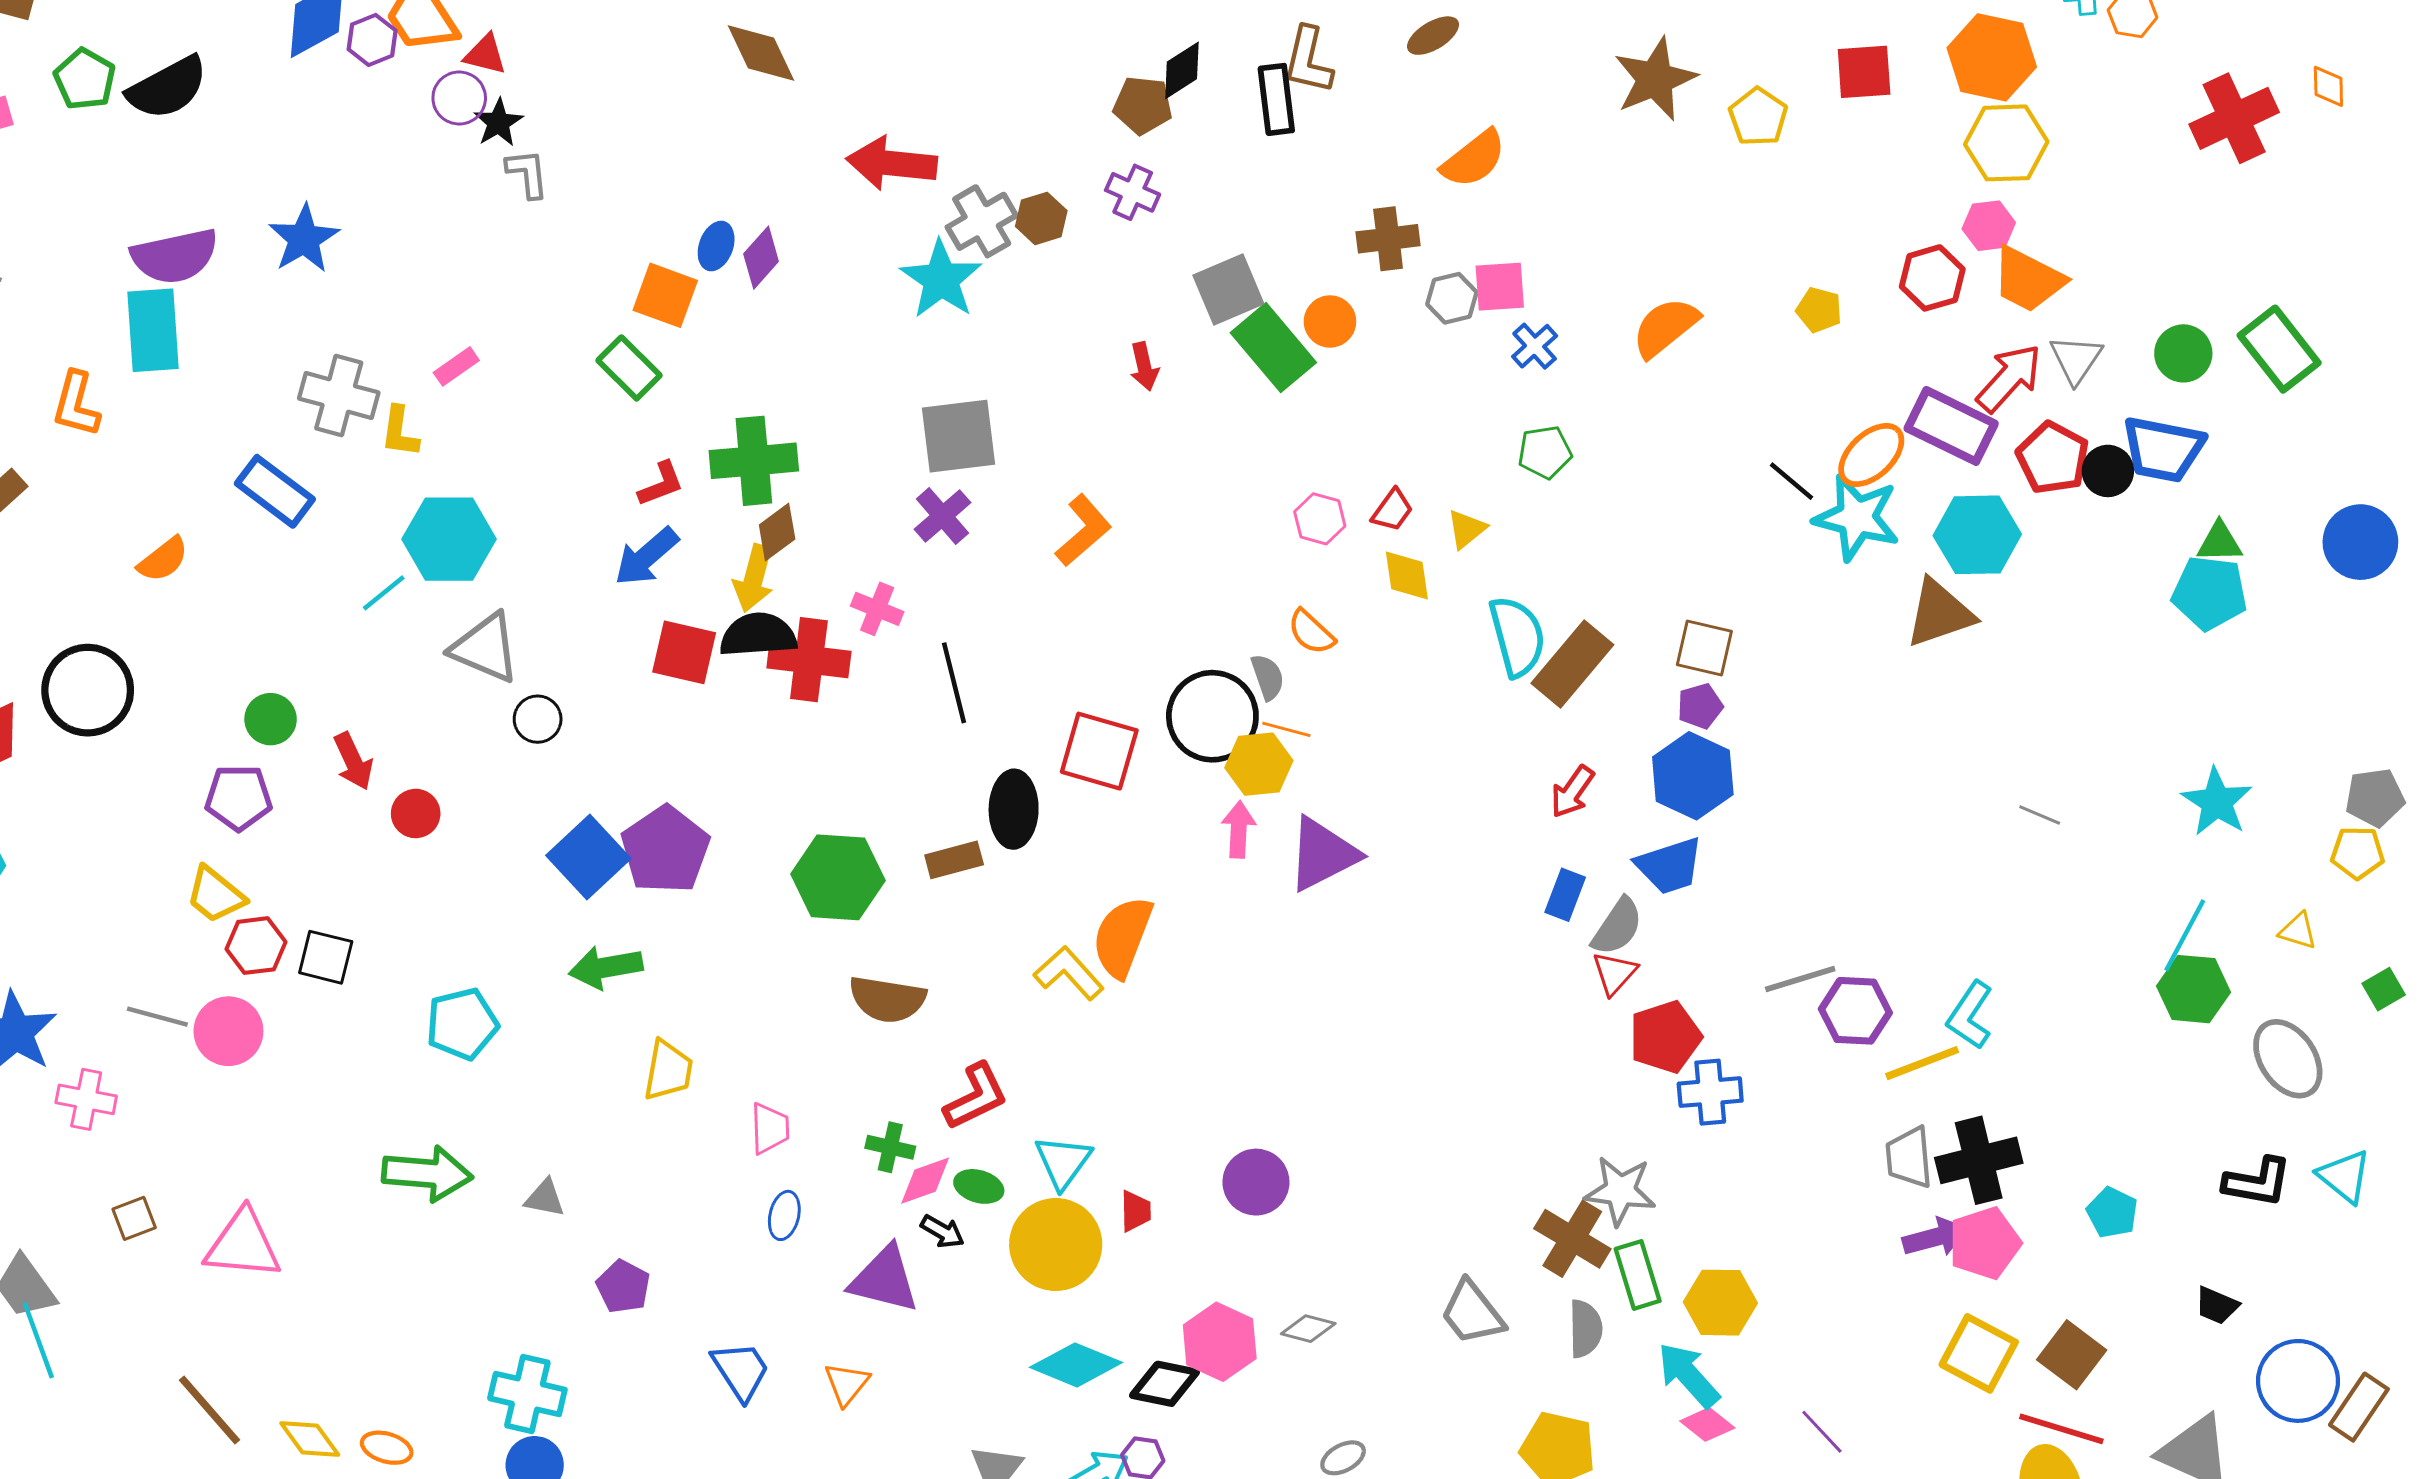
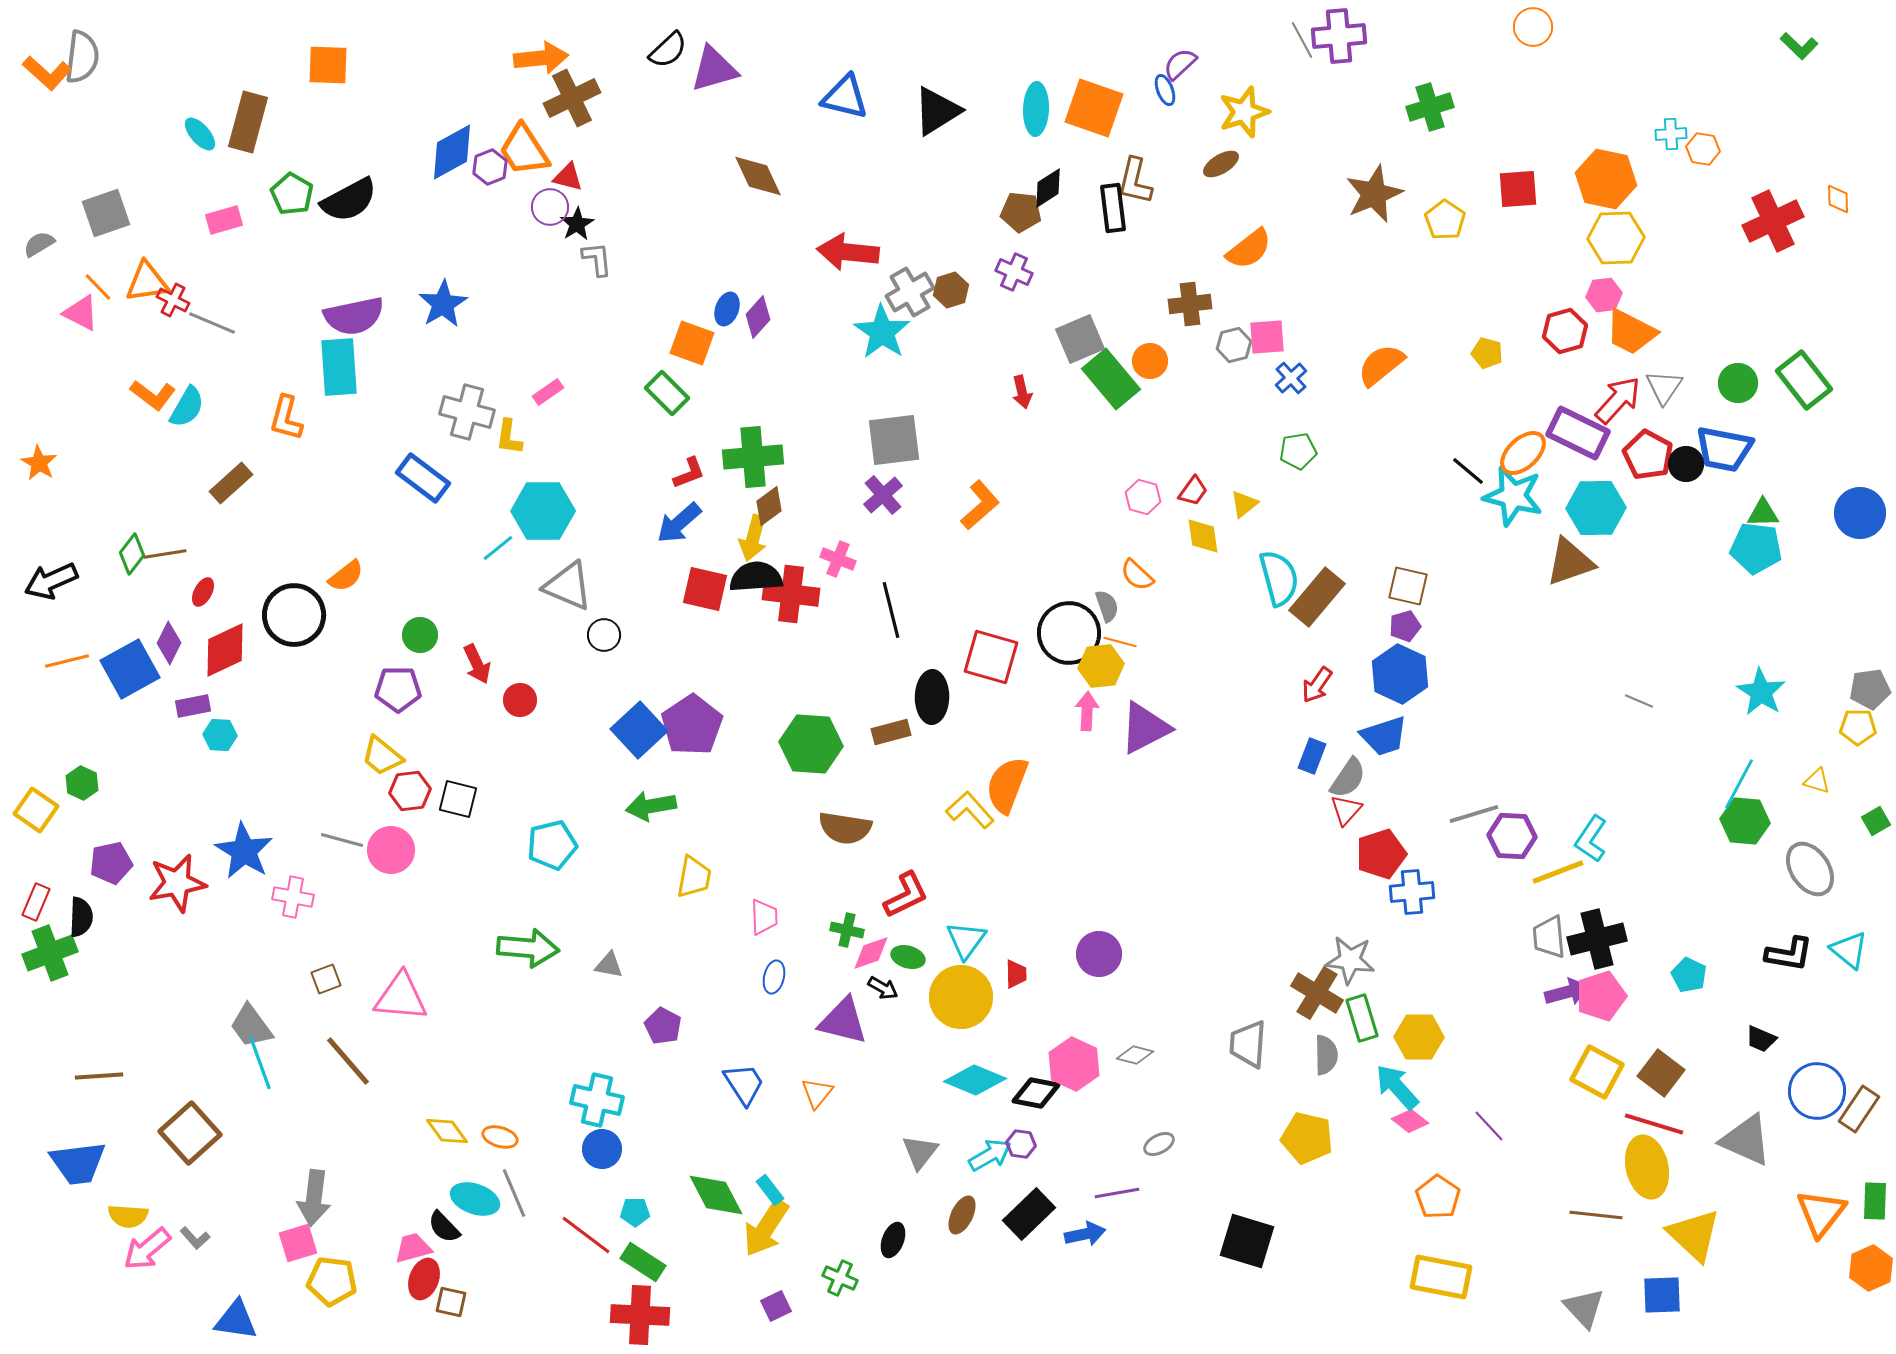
orange semicircle: (163, 559) -> (346, 576), moved
gray trapezoid: (1472, 1313) -> (1248, 1044), turned 42
brown line: (210, 1410) -> (348, 1061), moved

